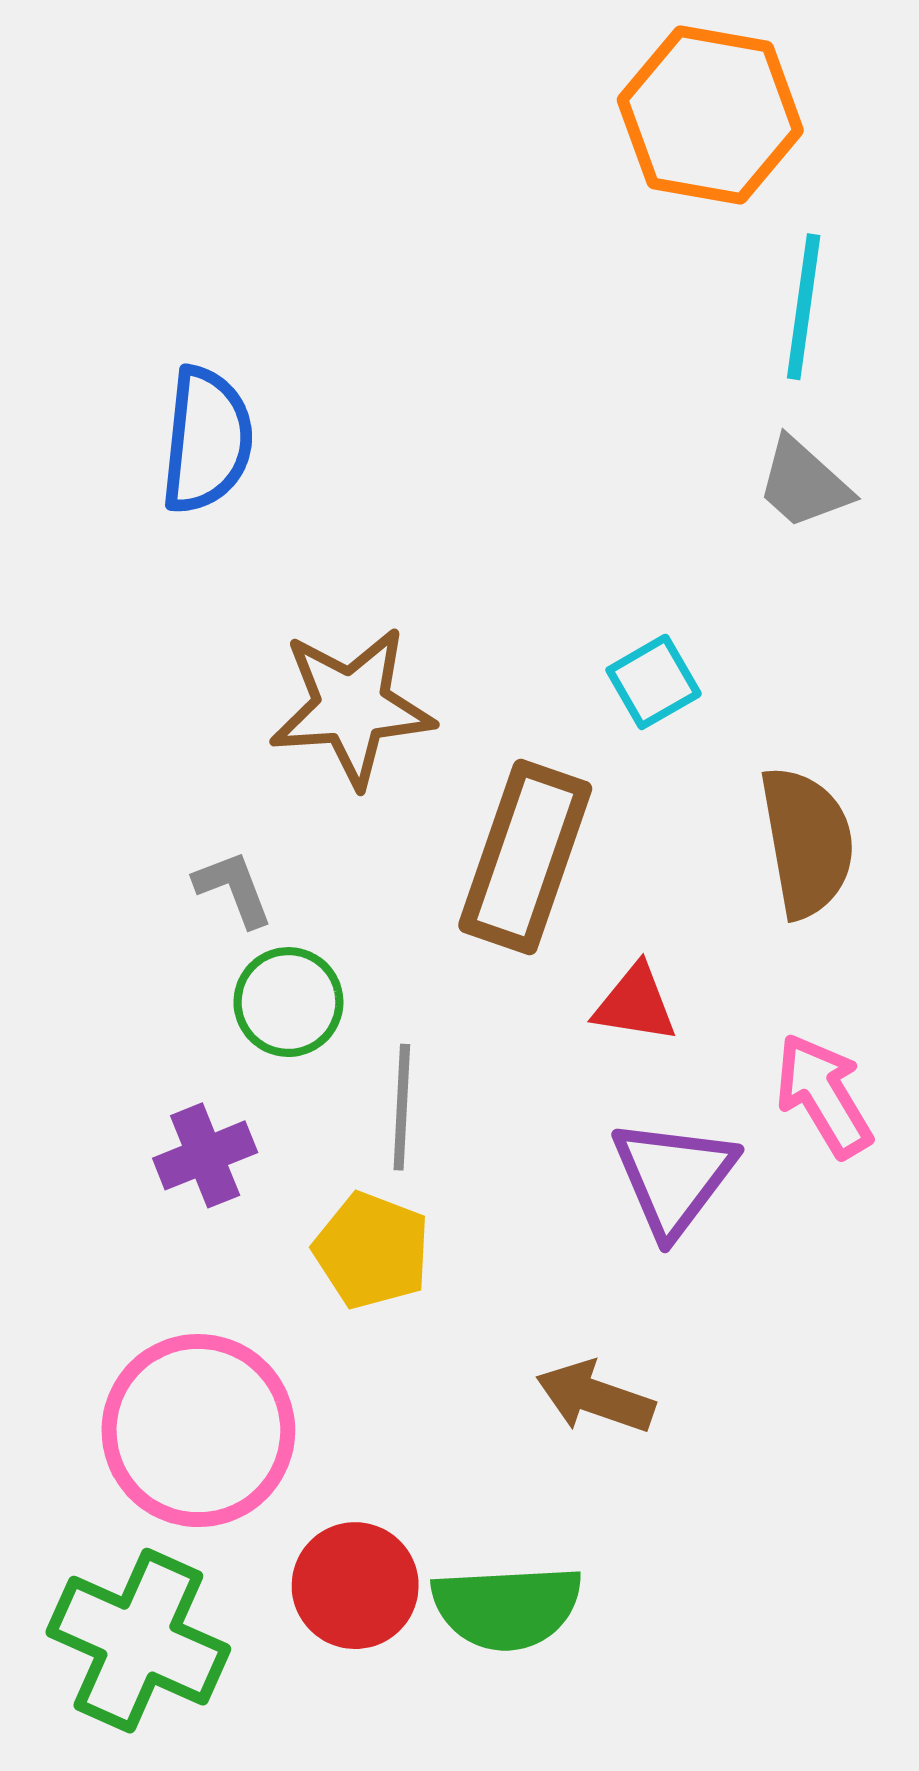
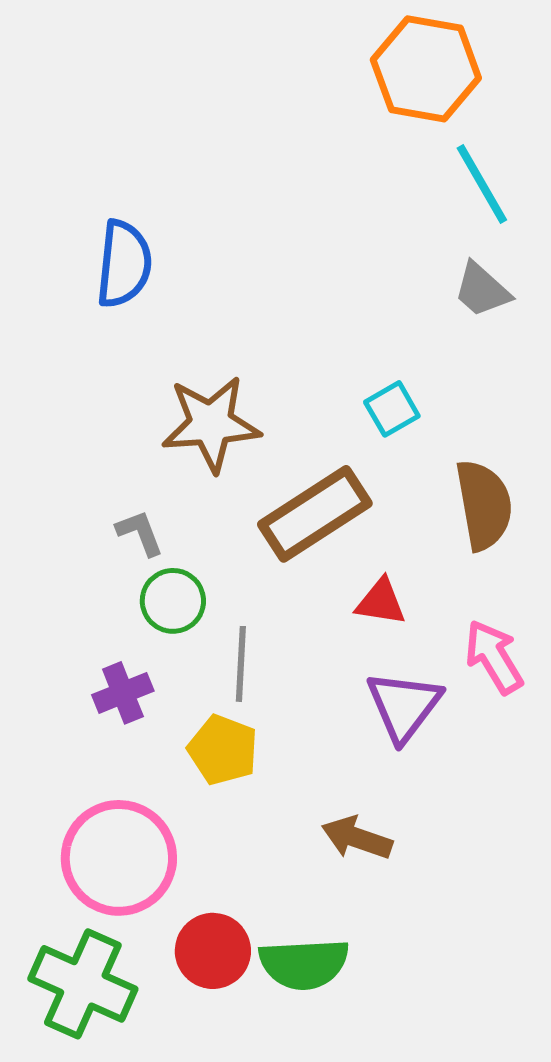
cyan line: (804, 307) -> (482, 184), turned -38
brown rectangle: (525, 857) -> (315, 514), turned 38

